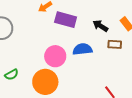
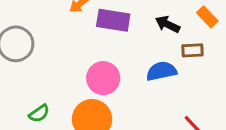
blue semicircle: (83, 49) -> (161, 71), moved

